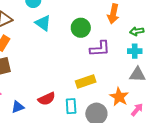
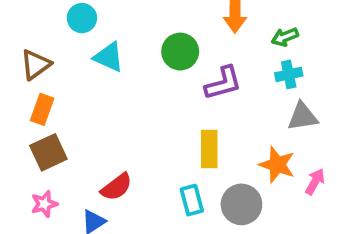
yellow rectangle: (86, 81) -> (209, 149), turned -60
red semicircle: (47, 99) -> (116, 187), moved

